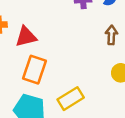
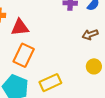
brown arrow: (111, 35) -> (90, 35), turned -119

